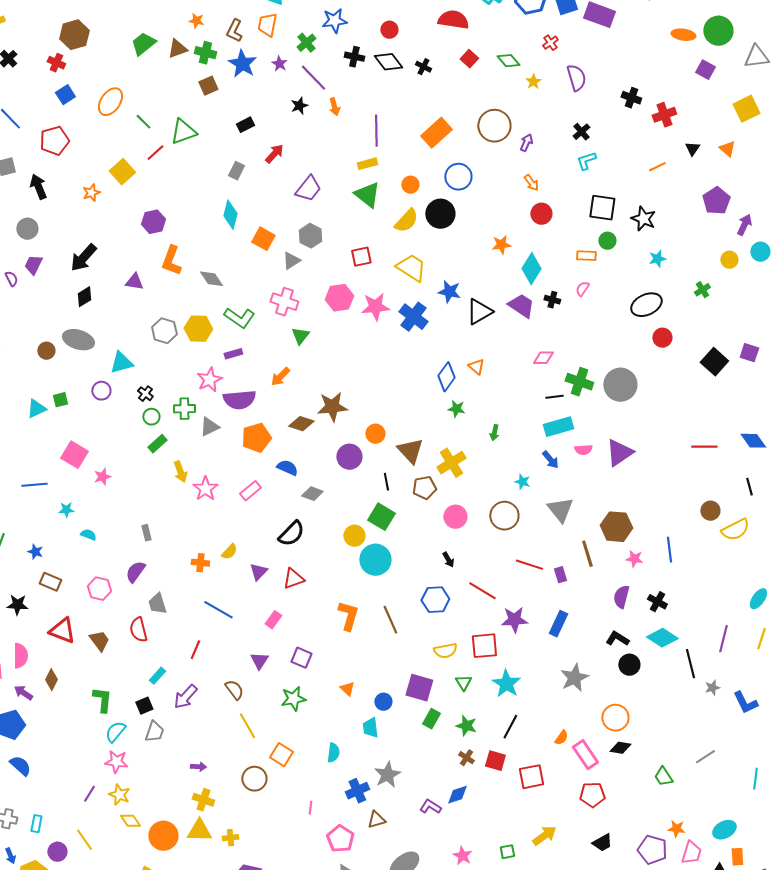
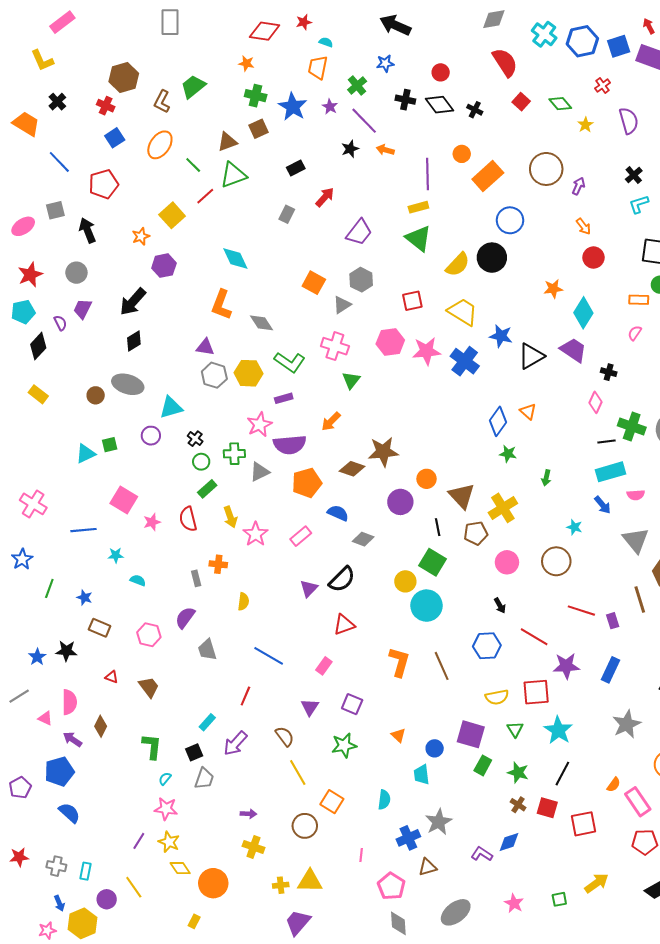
red semicircle: (453, 20) -> (505, 62), turned 48
blue star: (334, 21) -> (385, 63), size x0.7
brown L-shape: (234, 31) -> (162, 102), moved
brown triangle: (177, 49) -> (227, 142), moved
orange arrow: (334, 107) -> (385, 150), turned 120
orange circle: (410, 185) -> (462, 154), moved
cyan diamond: (230, 215) -> (235, 259), moved, turned -40
purple hexagon: (153, 222) -> (164, 266), moved
purple triangle: (134, 282) -> (205, 347), moved
black cross: (552, 300) -> (609, 372), moved
pink diamond: (543, 358) -> (595, 402), turned -65
gray triangle: (560, 510) -> (636, 540), moved
yellow semicircle: (229, 552) -> (243, 602), moved, turned -36
orange cross: (200, 563) -> (218, 564), moved
purple triangle: (258, 572) -> (309, 588), moved
red semicircle: (138, 630) -> (188, 519), moved
red triangle: (62, 631) -> (112, 677), size x0.5
cyan semicircle: (115, 732) -> (165, 779), size x0.6
yellow triangle: (199, 831) -> (310, 881), moved

